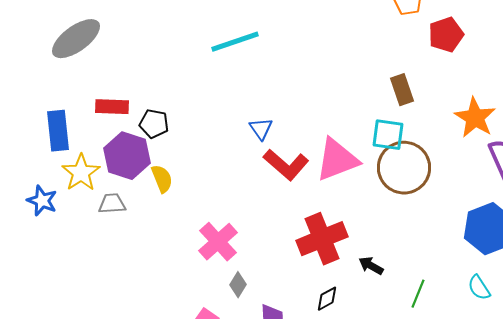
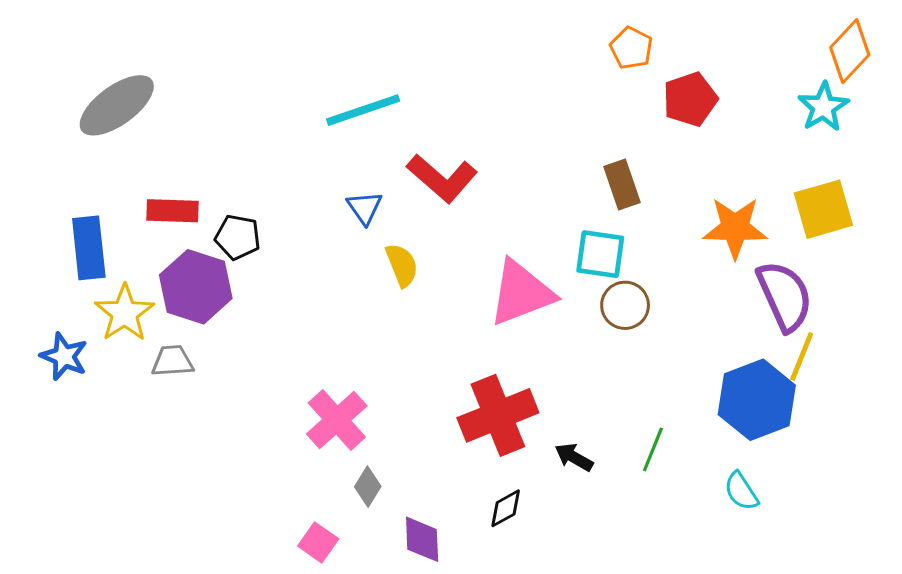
orange star: (475, 118) -> (735, 228), turned -30
blue triangle: (261, 129) -> (365, 208), moved
red L-shape: (286, 165) -> (442, 178), moved
brown circle: (404, 168) -> (625, 305), size x0.6
yellow semicircle: (162, 179) -> (402, 265), moved
green line: (418, 294) -> (653, 449), moved

